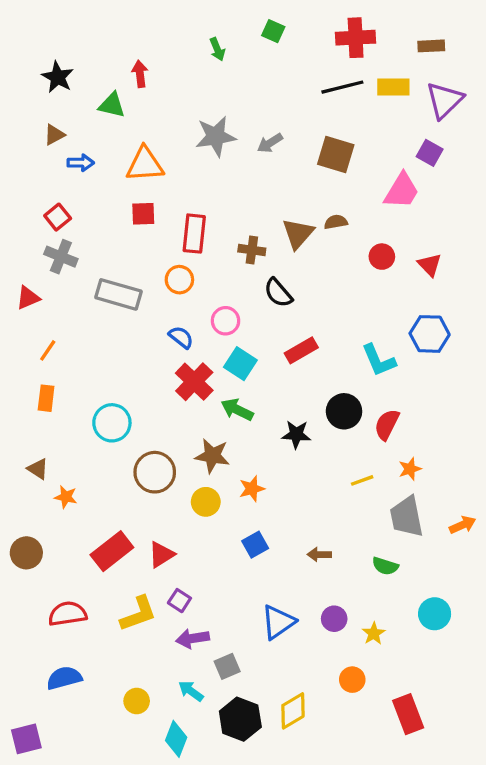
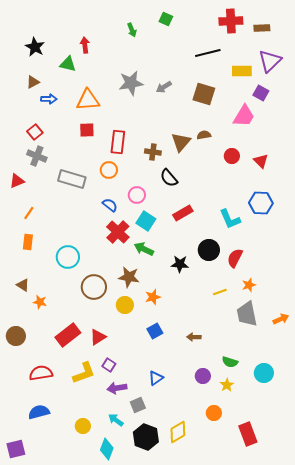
red cross: (356, 38) -> (231, 21), moved
yellow rectangle: (393, 87) -> (242, 71), moved
green semicircle: (385, 566) -> (230, 362), moved
blue triangle: (278, 622) -> (156, 378), moved, size x0.7

